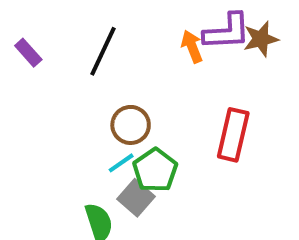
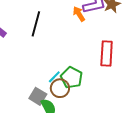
brown circle: (131, 125) -> (60, 88), moved
gray square: (136, 198) -> (38, 96), moved

